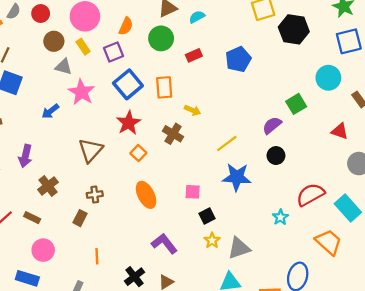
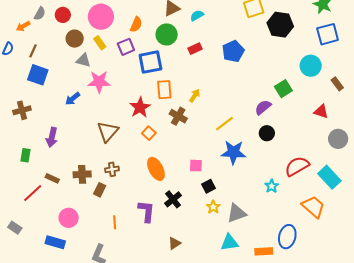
blue square: (128, 84) -> (150, 62), moved, turned 30
orange rectangle: (164, 87) -> (164, 90), moved
pink star: (81, 92) -> (99, 82), turned -30
yellow arrow: (192, 110) -> (195, 96), turned -80
brown cross: (48, 186) -> (82, 174), moved, turned 36
brown rectangle: (32, 218) -> (52, 178), moved
purple L-shape: (164, 244) -> (146, 211), moved, turned 45
black cross: (134, 277) -> (173, 199), moved

